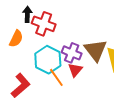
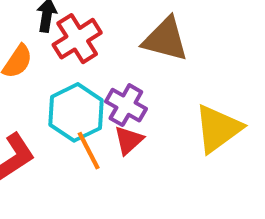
red cross: (44, 24) -> (77, 39), turned 30
brown triangle: (96, 50) -> (165, 39), moved, turned -45

